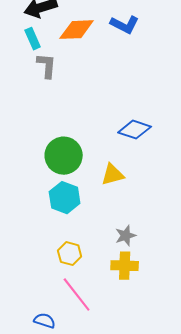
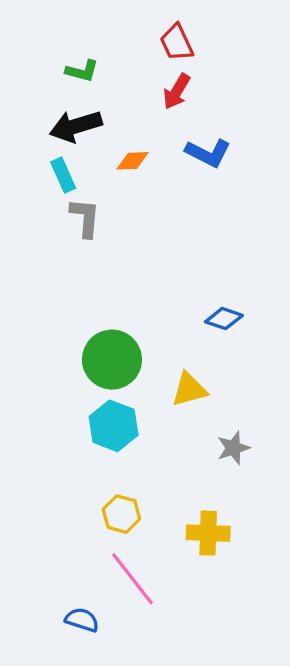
orange diamond: (77, 30) -> (132, 161), size x0.6
blue diamond: (135, 130) -> (224, 319), size x0.7
gray star: (126, 236) -> (233, 448), moved

